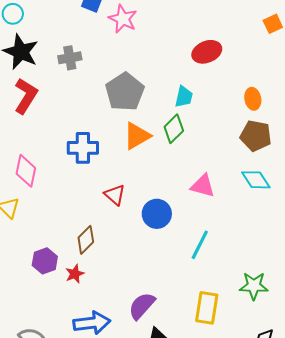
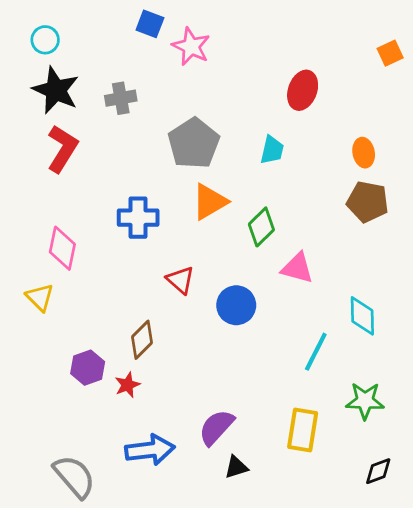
red ellipse: (207, 52) -> (303, 90), turned -48
green diamond: (174, 129) -> (261, 227), moved
cyan diamond: (256, 180) -> (362, 316), moved, turned 32
cyan line: (200, 245) -> (316, 352), moved

